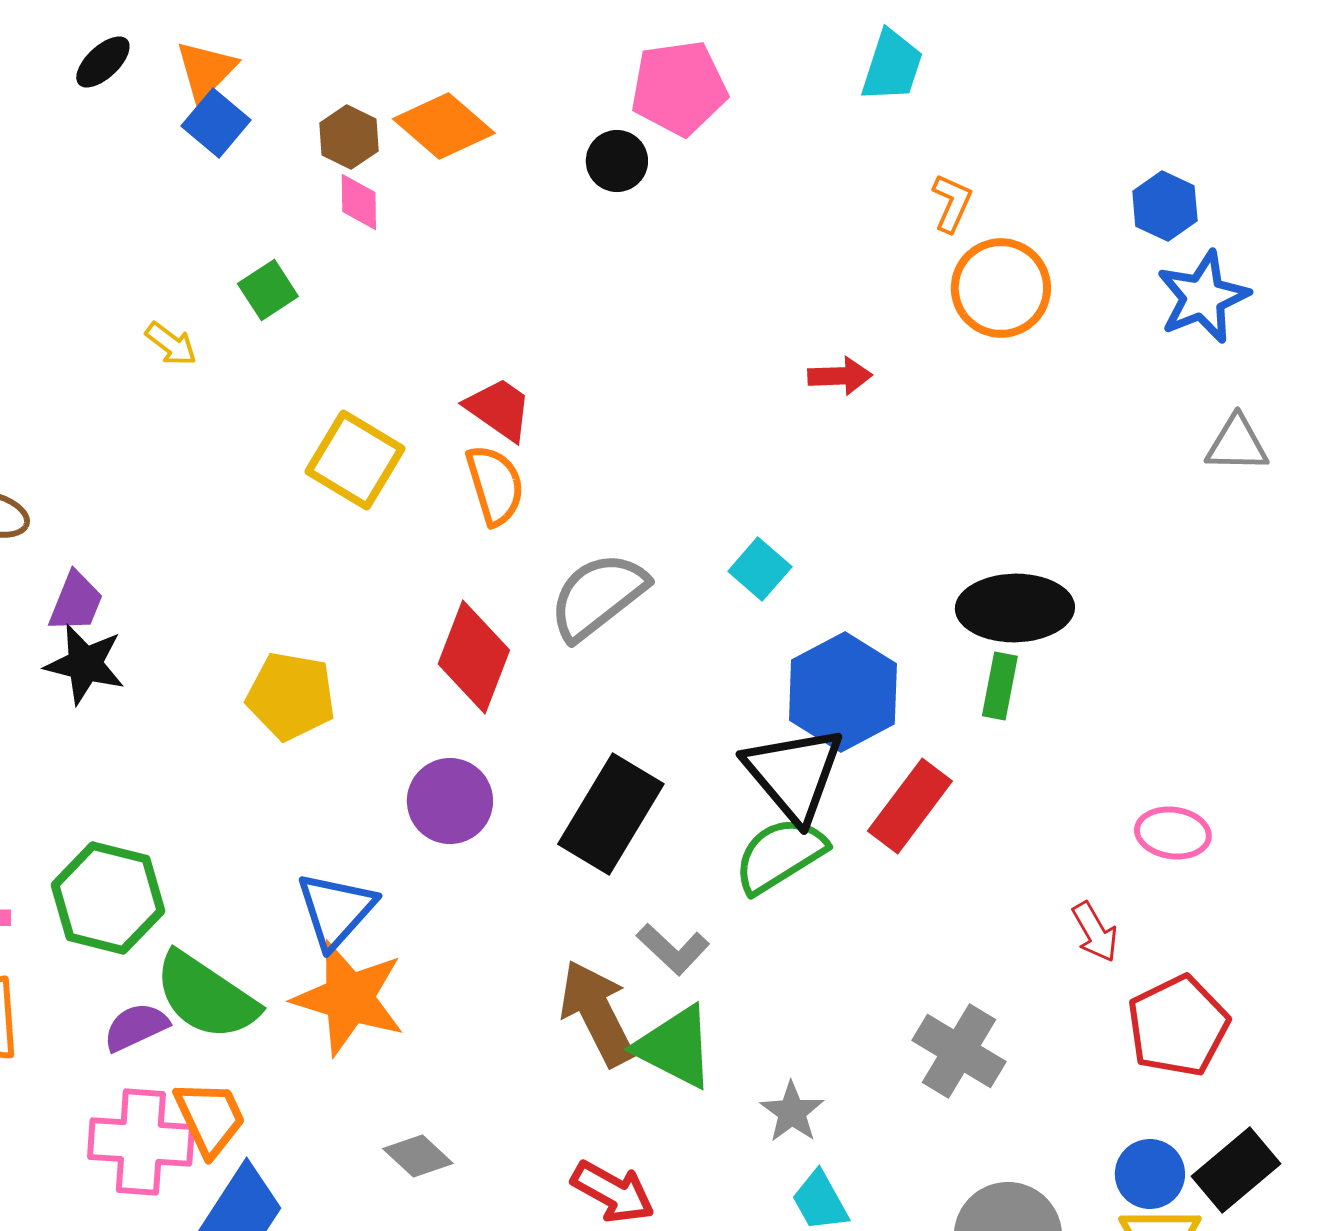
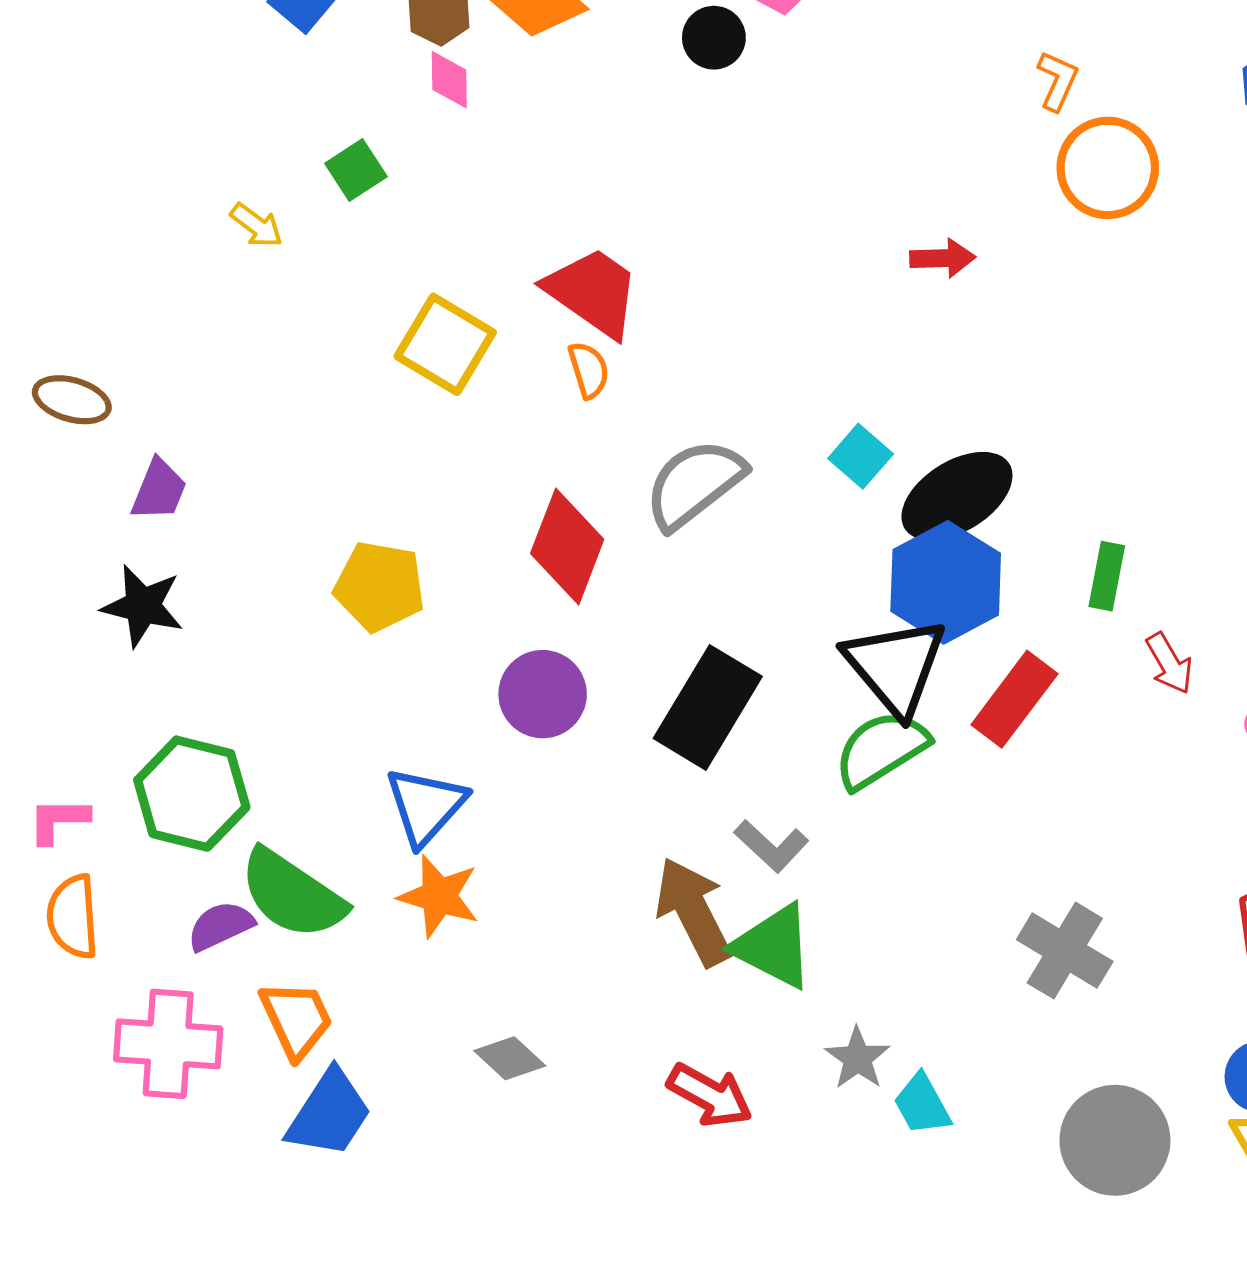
red trapezoid: (499, 409) -> (593, 292), size x1.4
orange semicircle: (495, 485) -> (589, 370), size x0.7
black ellipse: (1015, 608) -> (957, 496), moved, turned -31
black star: (85, 664) -> (143, 606), moved
red arrow: (1095, 932) -> (1169, 663), moved
orange star: (349, 998) -> (439, 896), size x0.7
gray star: (792, 1112) -> (857, 1058), moved
pink cross: (141, 1142) -> (168, 1044), moved

